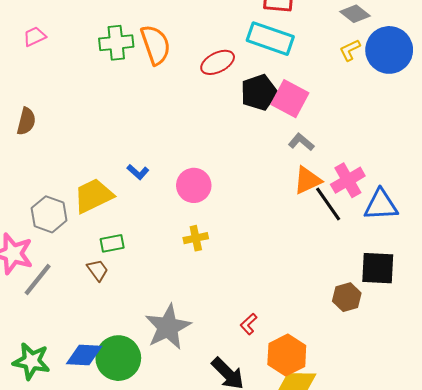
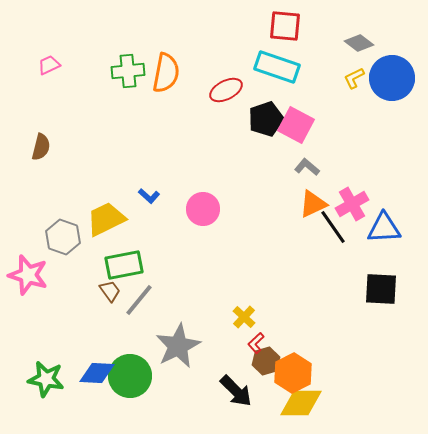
orange semicircle: (156, 45) -> (166, 73), turned 30
yellow cross: (196, 238) -> (244, 317), moved, turned -35
green rectangle: (112, 243) -> (124, 265), size x1.6
gray line: (38, 279) -> (139, 300), moved
brown hexagon: (347, 297) -> (266, 361), moved

